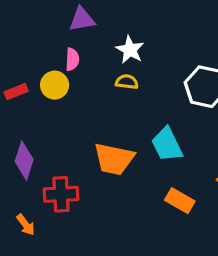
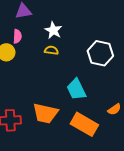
orange trapezoid: (114, 159) -> (45, 113), moved
orange rectangle: (180, 201) -> (84, 124), size x1.5

